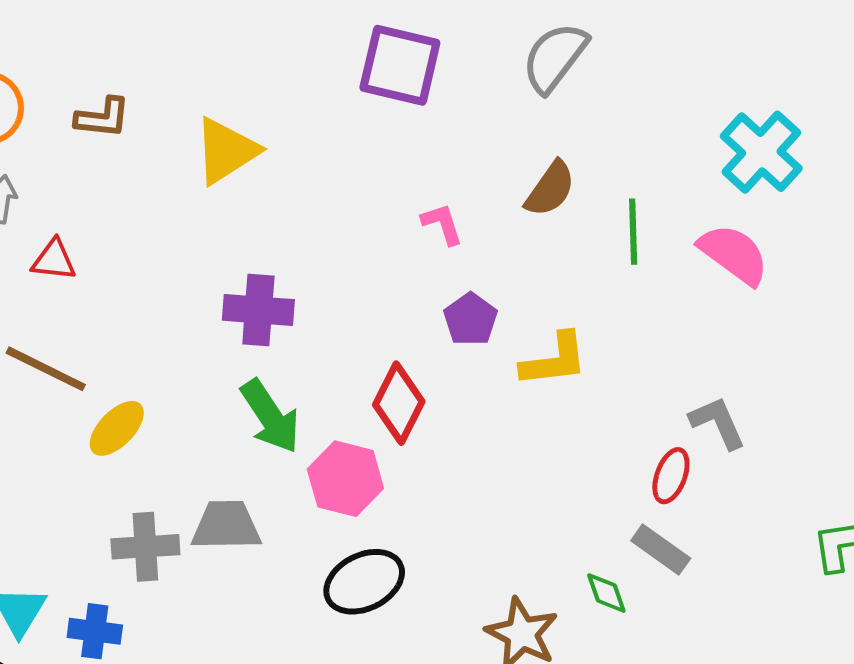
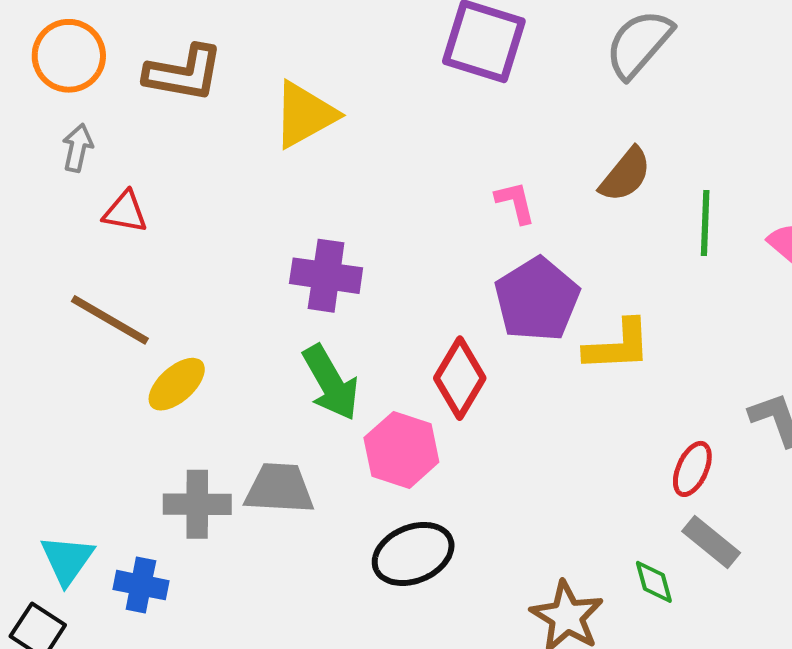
brown L-shape: (103, 118) -> (184, 73), size x1.4
purple pentagon: (470, 319) -> (537, 299), size x1.6
red ellipse: (671, 476) -> (692, 469), moved

